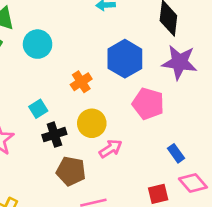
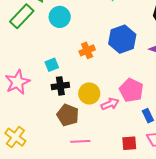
pink pentagon: (148, 104) -> (131, 90), moved
yellow circle: (92, 123) -> (89, 93), moved
pink arrow: (111, 149) -> (110, 104), moved

